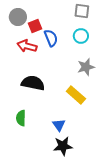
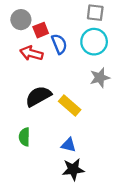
cyan circle: (81, 36) -> (94, 42), size x1.5
black semicircle: (33, 83) -> (38, 96), turned -40
yellow rectangle: (76, 95) -> (70, 106), moved
blue triangle: (59, 125) -> (69, 145), turned -40

